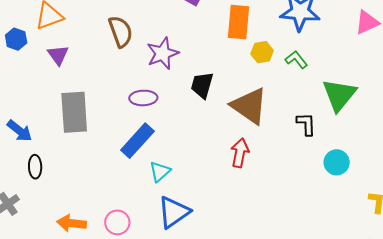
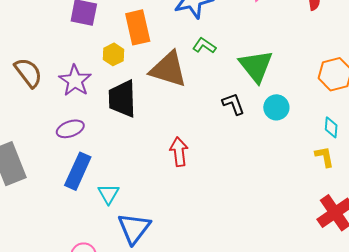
yellow hexagon: (262, 52) -> (114, 54), moved
black trapezoid: (202, 85) -> (122, 99), size x1.4
brown triangle: (249, 106) -> (168, 69), moved
cyan circle: (337, 162) -> (276, 107), moved

